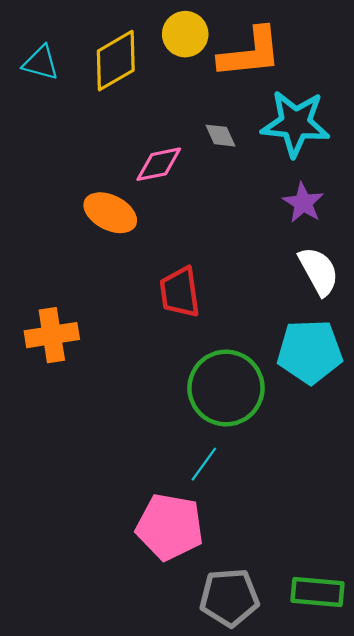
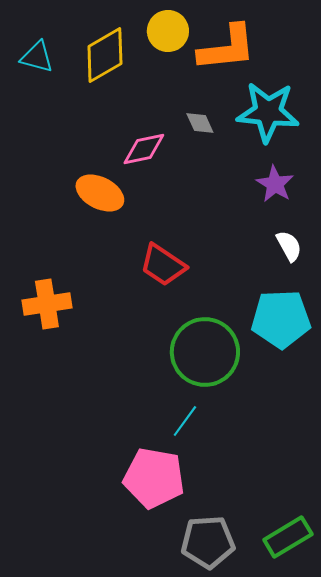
white semicircle: (319, 271) -> (289, 246), size x0.7
red trapezoid: (180, 292) -> (163, 265), turned -48
green rectangle: (317, 592) -> (288, 537), turned -36

